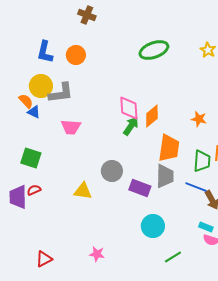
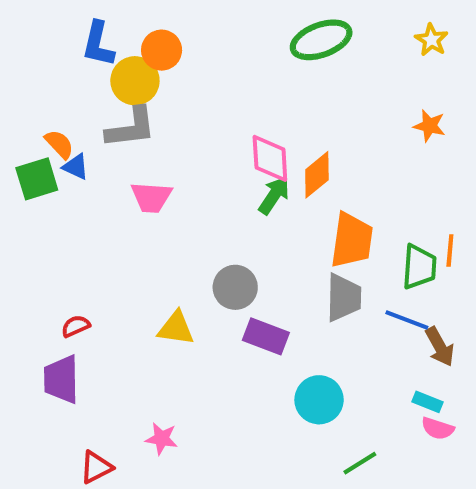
yellow circle: (41, 86) -> (135, 81), moved
orange star: (199, 119) -> (429, 126), moved
green square: (31, 158) -> (37, 179), moved, turned -35
purple rectangle: (140, 188) -> (266, 336), moved
purple trapezoid: (18, 197) -> (61, 379), moved
pink star: (97, 254) -> (162, 439), moved

